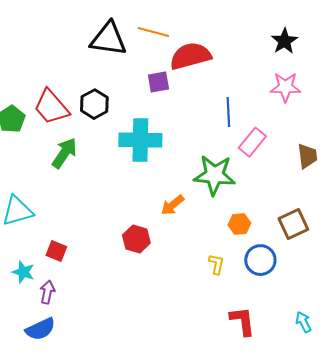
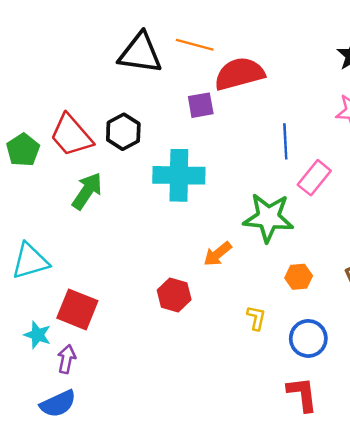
red square: (56, 251) -> (77, 309), size x1.6
blue circle: (260, 260) -> (308, 338), moved
yellow L-shape: (216, 264) -> (256, 318), moved

